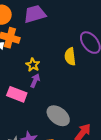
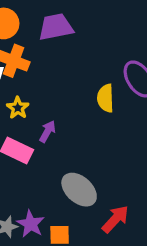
yellow star: (33, 65) -> (18, 108), moved

